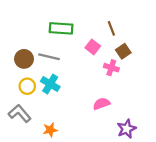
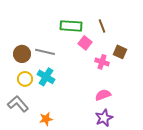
green rectangle: (61, 28) -> (71, 26), moved
brown square: (123, 51) -> (120, 52), moved, turned -32
pink semicircle: (101, 104) -> (103, 95), moved
purple star: (127, 129) -> (104, 118), moved

